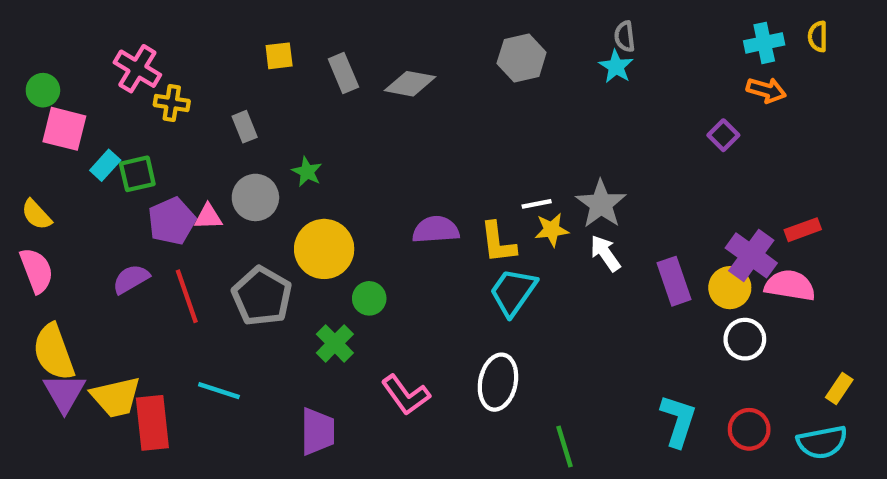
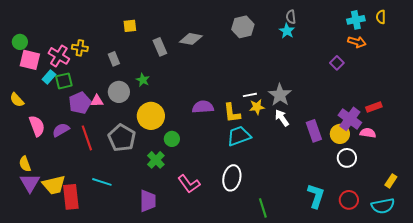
pink cross: (137, 69) -> (59, 56), moved
gray rectangle: (343, 73) -> (160, 47), moved
pink semicircle: (36, 270) -> (37, 126), moved
pink semicircle: (790, 285) -> (368, 133), size x0.7
cyan trapezoid: (513, 292) -> (239, 136), turned 35
yellow semicircle: (54, 352) -> (25, 164), size x0.6

